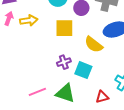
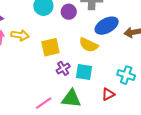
yellow arrow: (29, 20) -> (20, 35), turned 30
yellow square: (64, 28) -> (50, 47), moved

